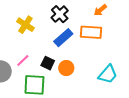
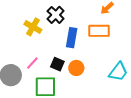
black cross: (60, 14) -> (56, 15), moved
blue rectangle: (63, 38) -> (72, 38), turned -36

